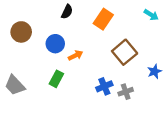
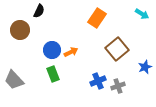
black semicircle: (67, 12) -> (39, 11), moved
blue circle: (55, 44) -> (52, 50), moved
green rectangle: (56, 79) -> (53, 74), turned -49

